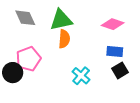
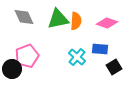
orange semicircle: (64, 39) -> (76, 21), moved
blue rectangle: (115, 52) -> (100, 49), moved
cyan cross: (81, 76) -> (77, 57), moved

